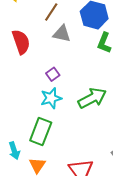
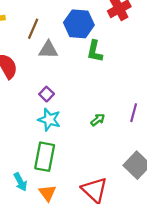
cyan star: (51, 98) -> (49, 120), turned -30
green arrow: (92, 98) -> (98, 120), moved, size x0.5

